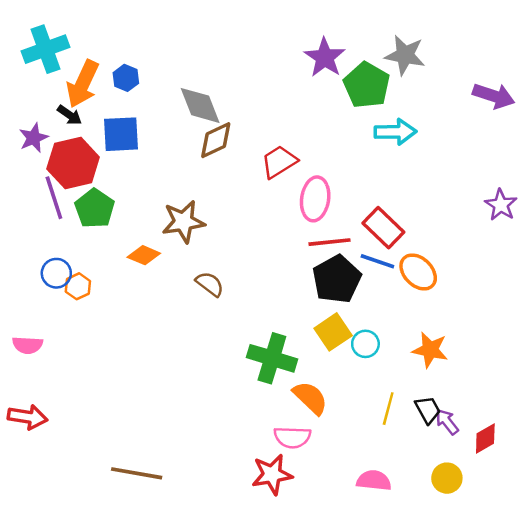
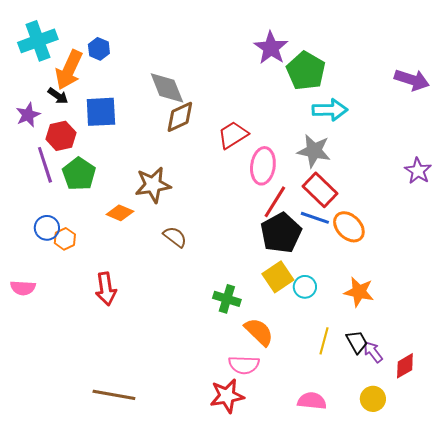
gray star: (405, 55) -> (314, 151), moved
blue hexagon: (126, 78) -> (99, 49), moved
red hexagon: (73, 163) -> (61, 136), size x0.7
red line: (330, 242) -> (275, 202), turned -52
green cross: (272, 358) -> (227, 299), size x0.7
red arrow: (28, 417) -> (106, 289), moved, turned 72

